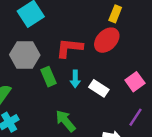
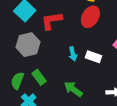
red L-shape: (69, 48) -> (52, 21), moved
green rectangle: (49, 77) -> (39, 77), moved

